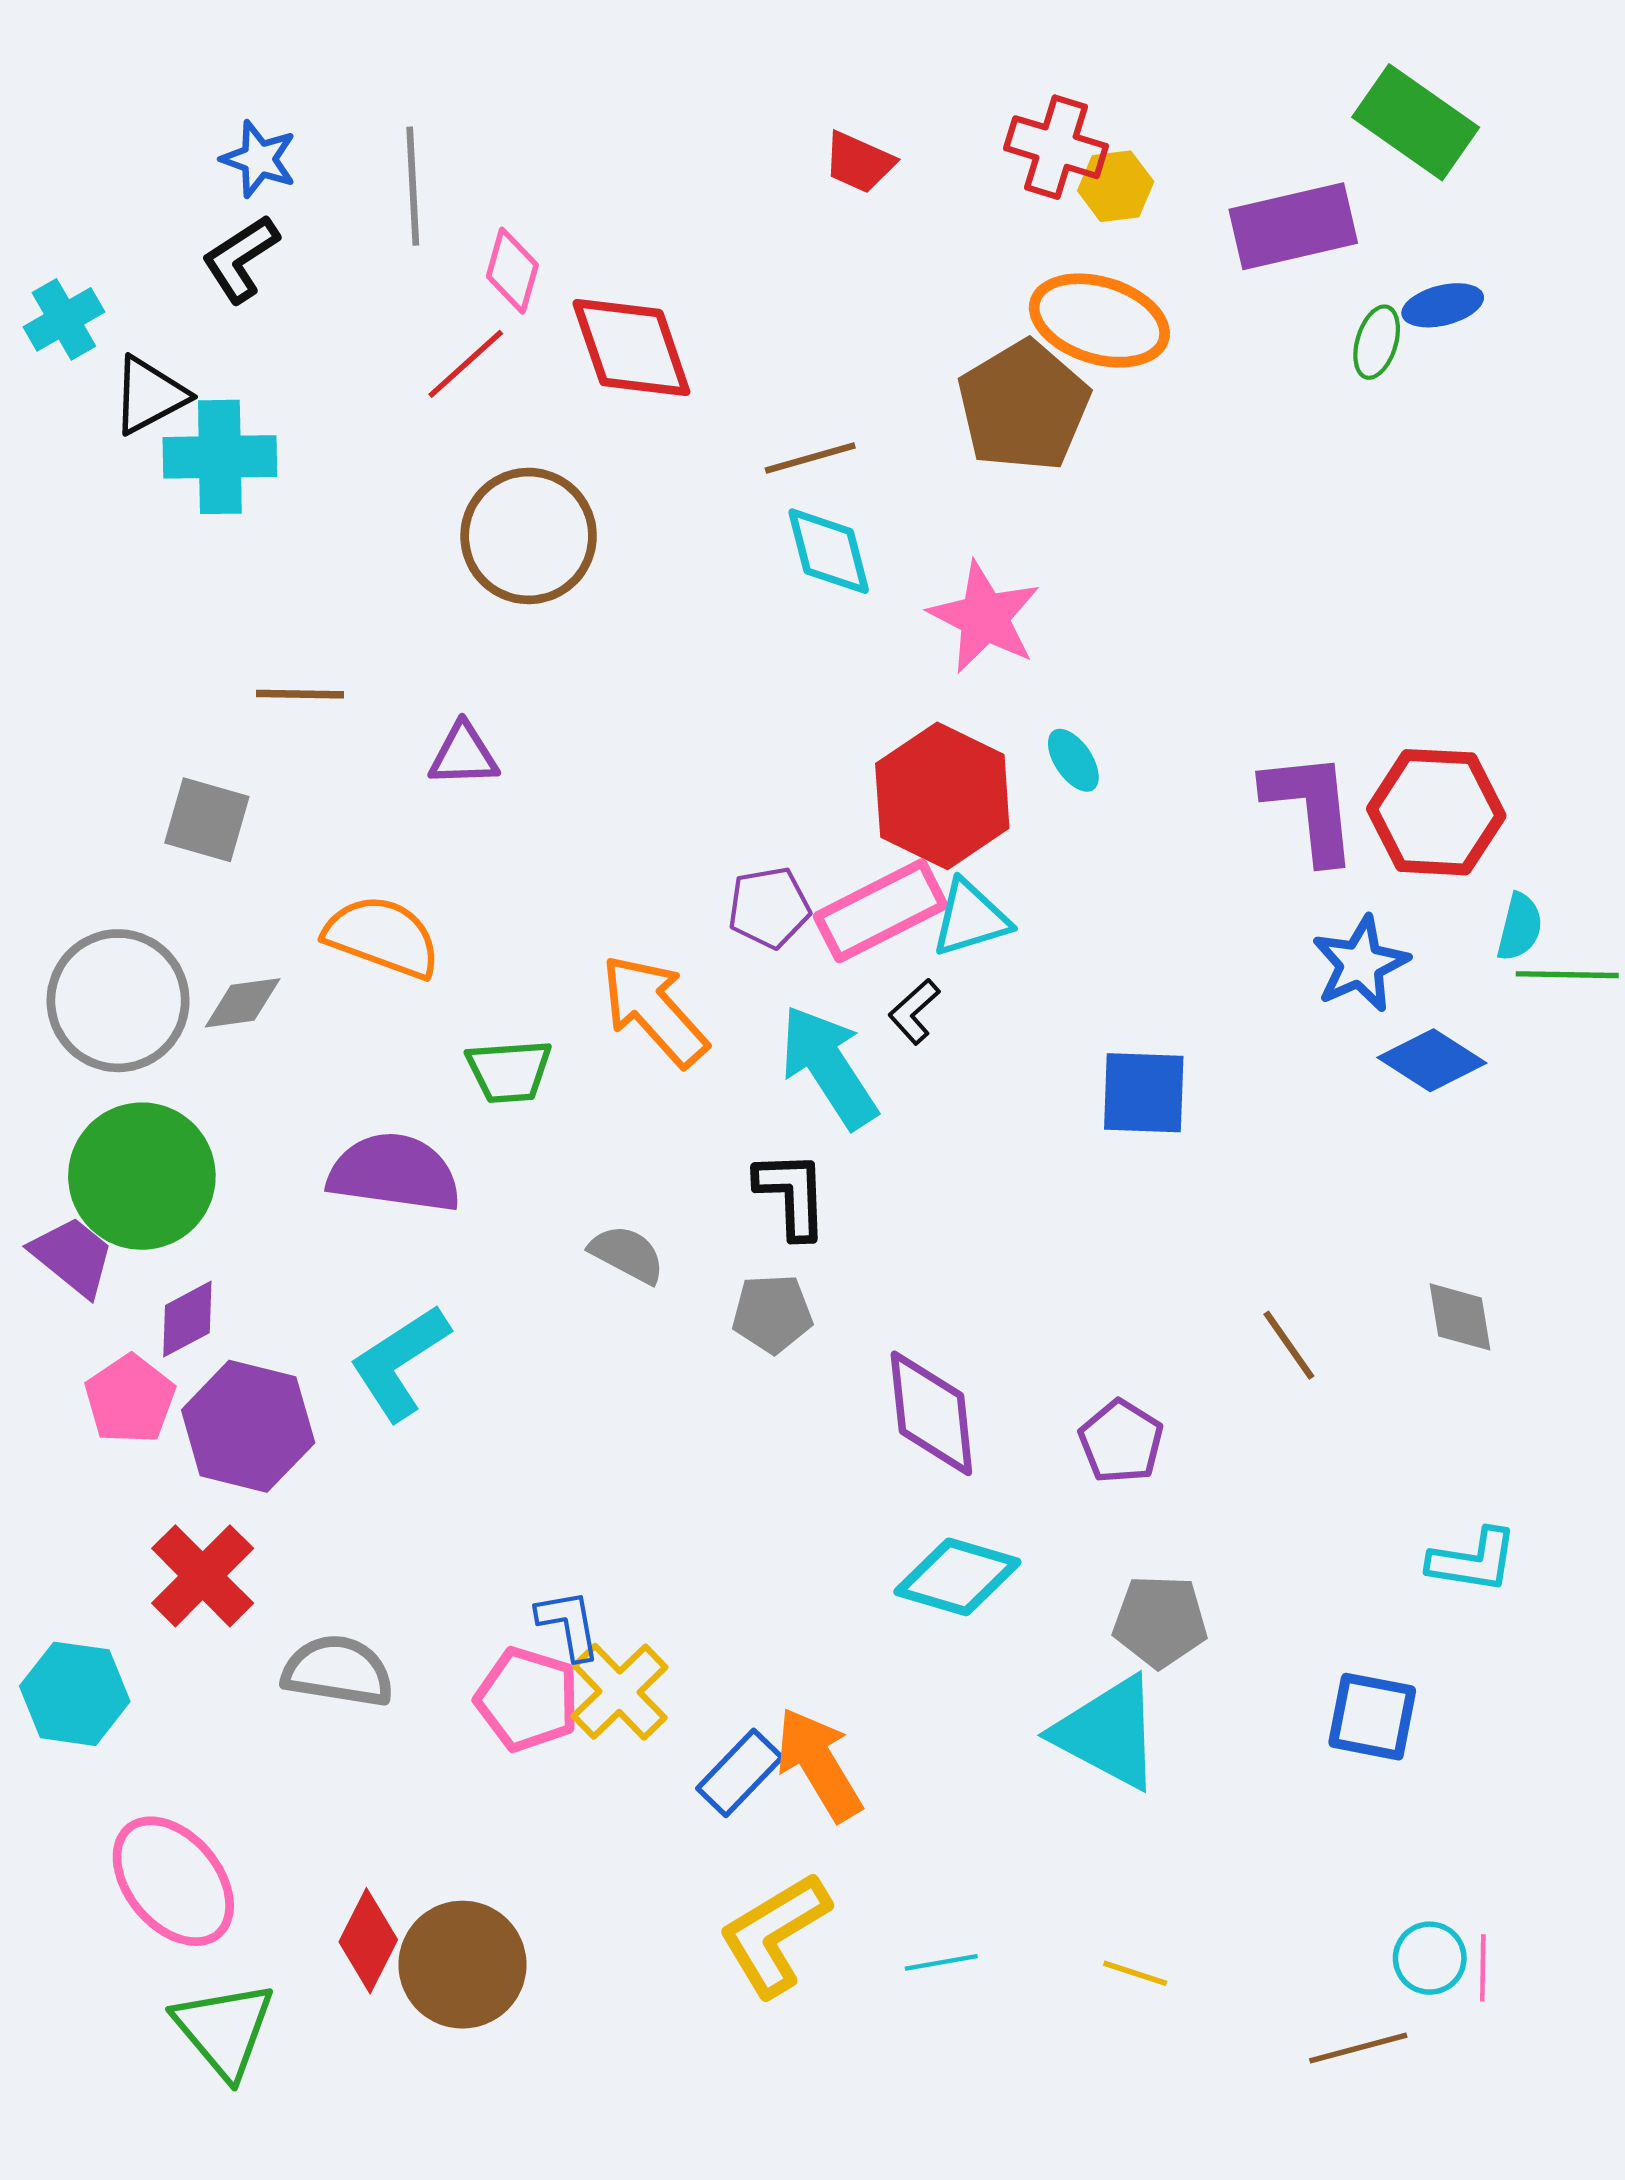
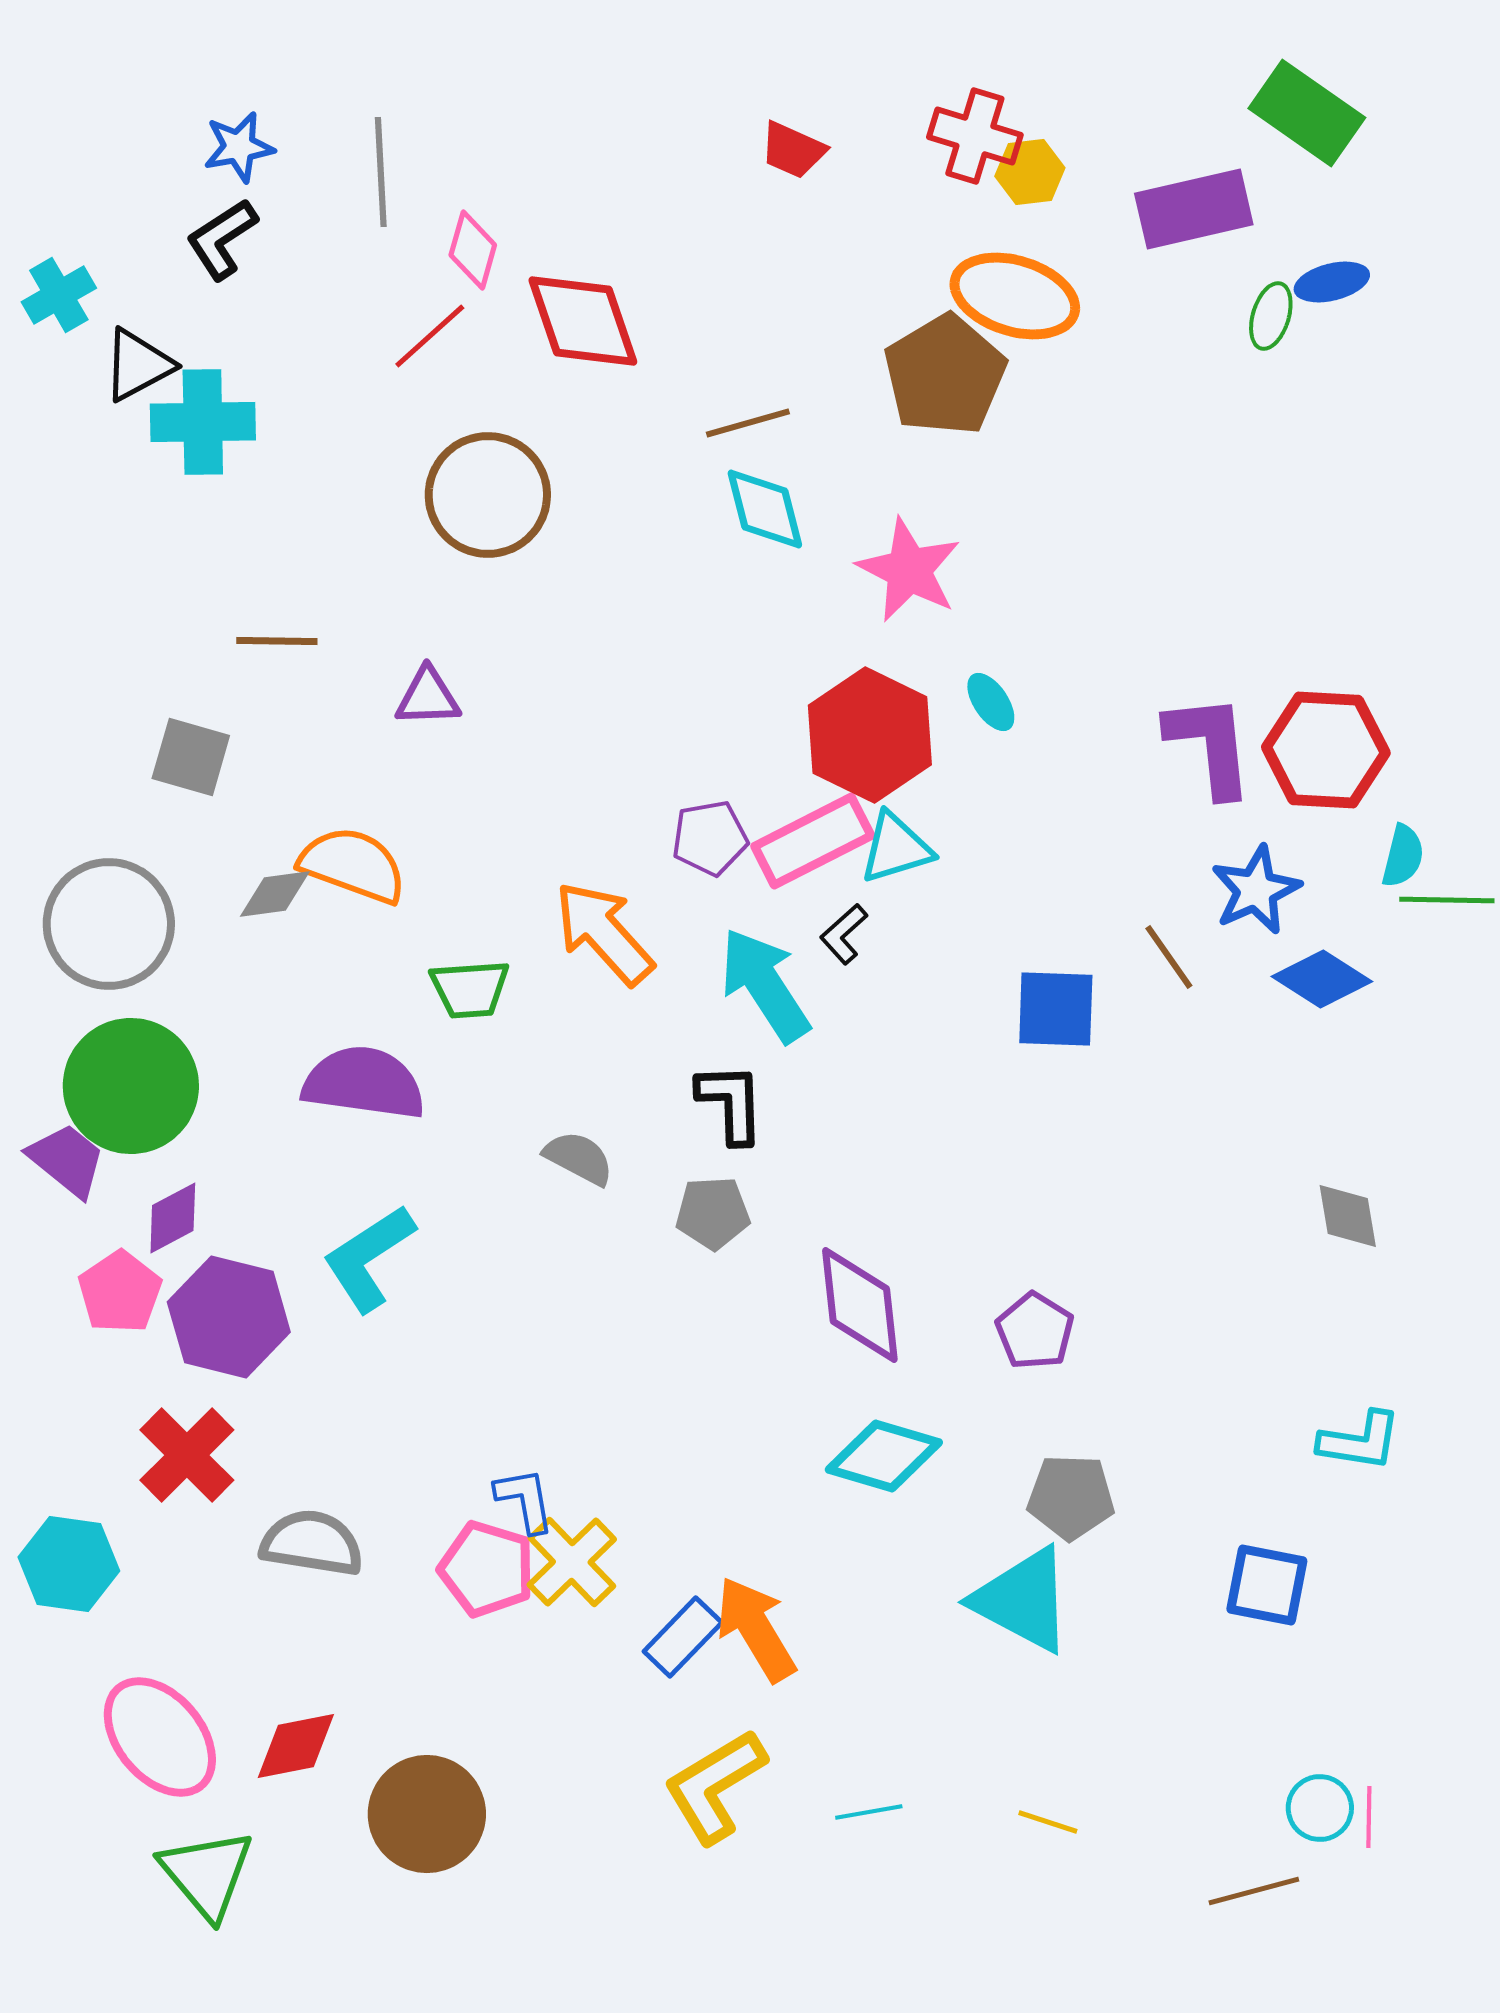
blue star: (259, 159) -> (239, 147), turned -30
gray diamond: (243, 1003) -> (275, 894), moved
brown line: (1289, 1345) -> (1169, 957), moved
red diamond: (368, 1941) -> (296, 1746), moved, turned 52

